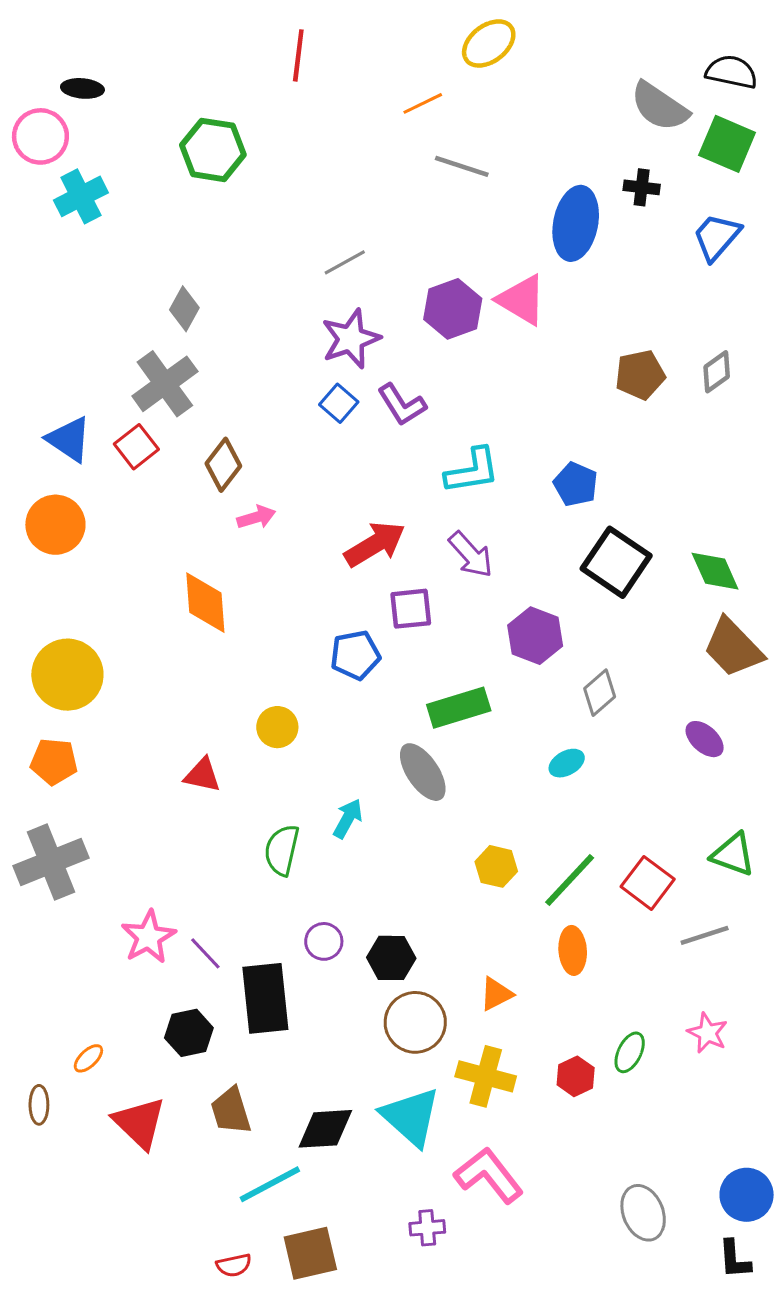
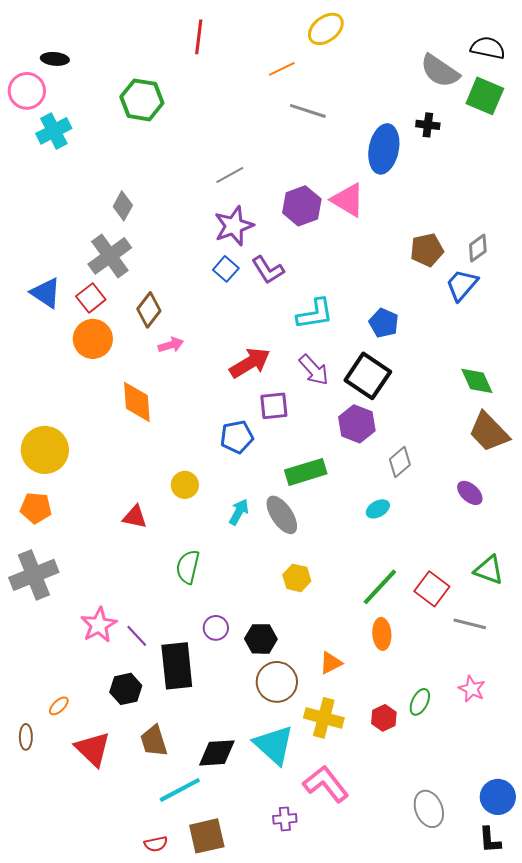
blue trapezoid: (717, 237) -> (462, 285), moved
orange circle: (55, 525) -> (93, 339), moved
black square: (616, 562) -> (368, 376), moved
cyan arrow: (348, 819) -> (239, 512), moved
yellow hexagon: (496, 866) -> (297, 578), moved
gray line: (705, 935) -> (470, 624), turned 32

